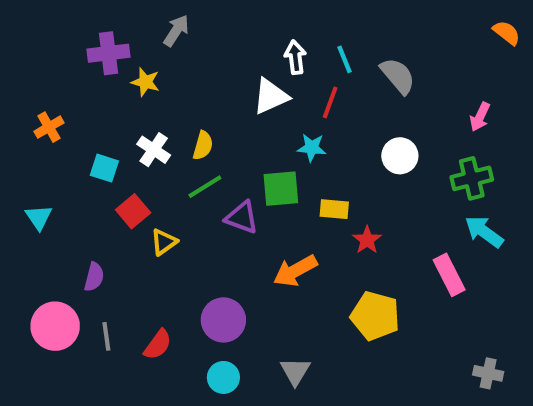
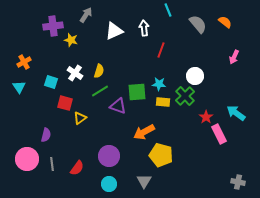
orange semicircle: (507, 33) -> (225, 22), moved
cyan line: (344, 59) -> (168, 10), moved
gray semicircle: (398, 76) -> (198, 24), moved
white triangle: (271, 96) -> (114, 31), moved
cyan star: (312, 148) -> (159, 84), moved
green cross: (472, 178) -> (185, 96), moved, turned -30
red square: (133, 211) -> (65, 103), turned -35
cyan triangle: (39, 217) -> (19, 87), moved
red star: (367, 240) -> (206, 117), moved
yellow pentagon: (375, 316) -> (161, 155), moved

